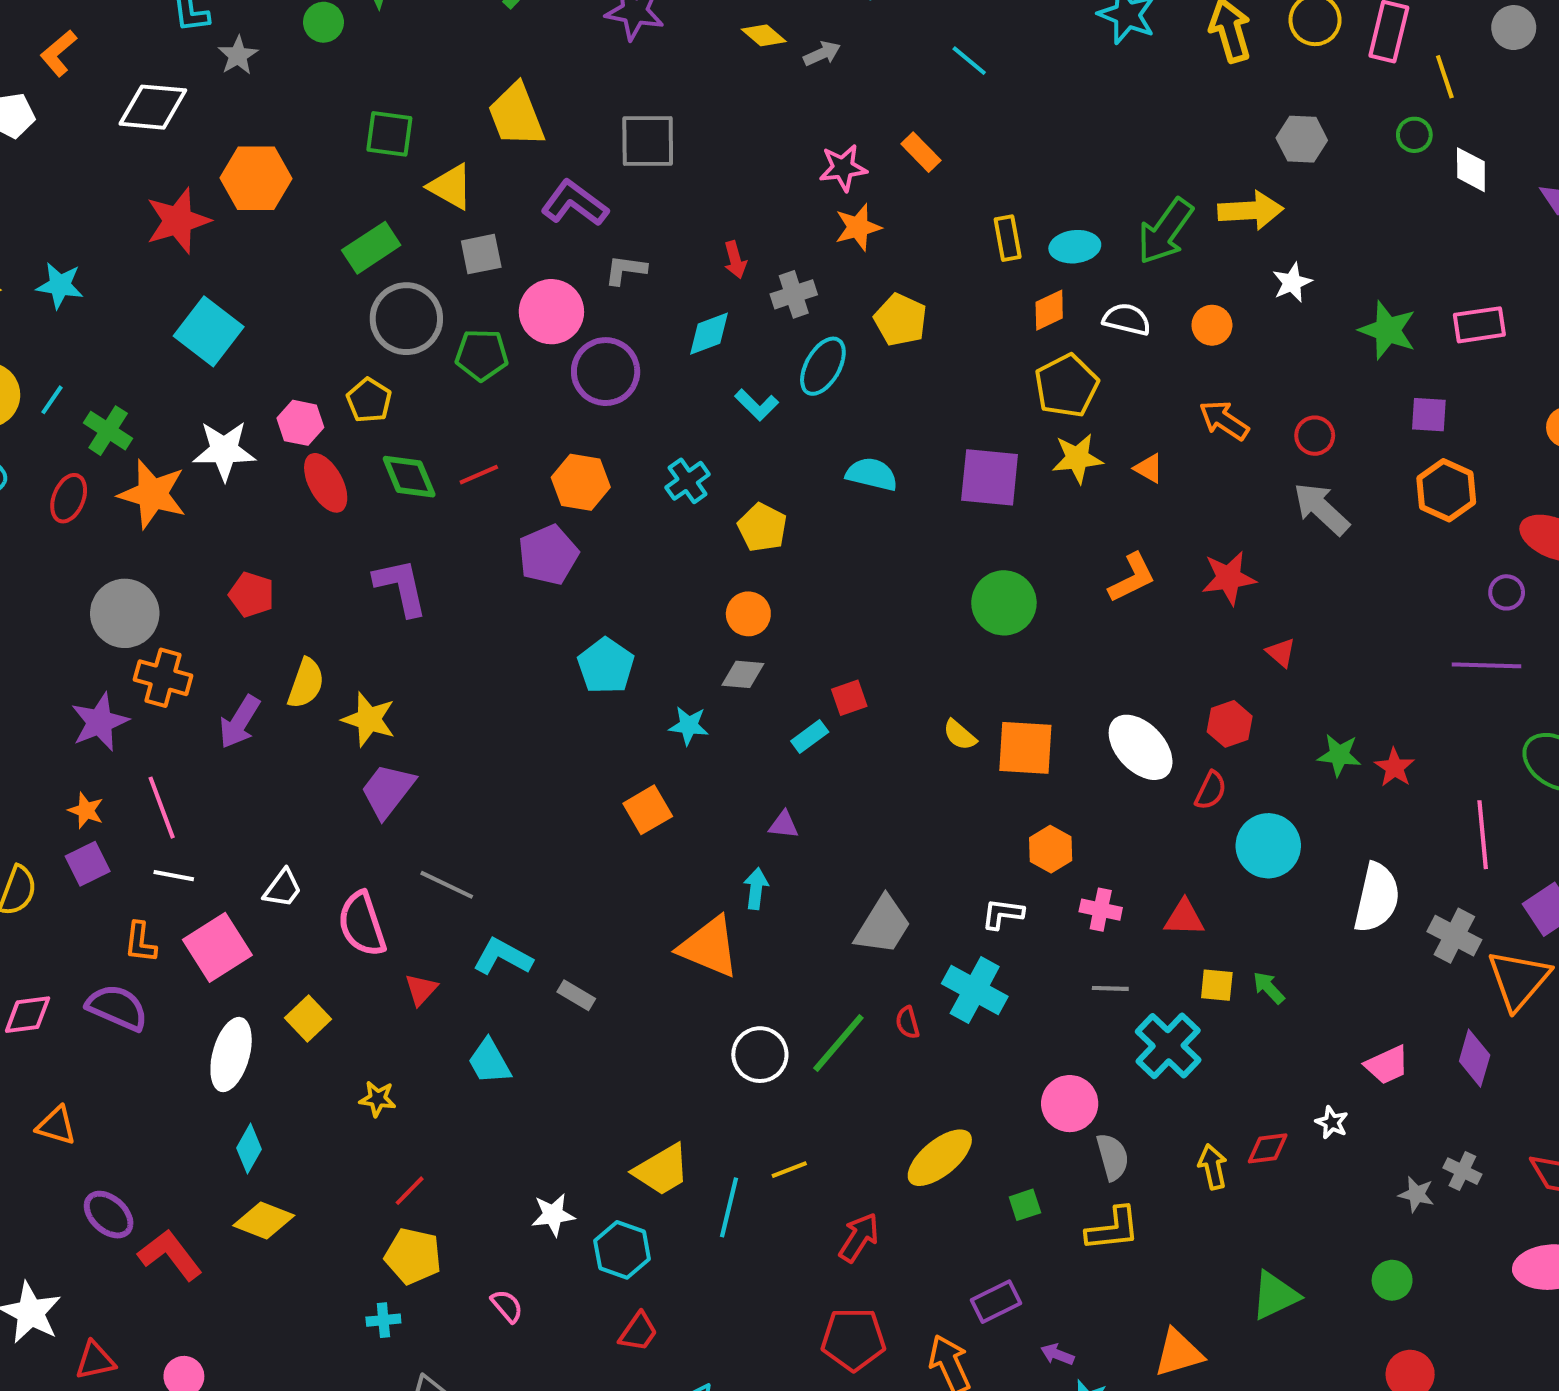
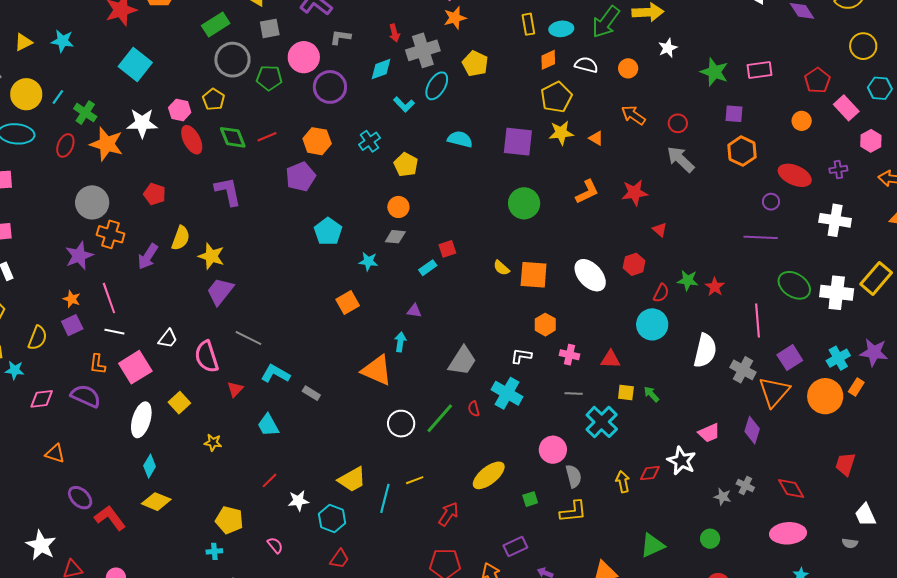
gray cross: (794, 294) -> (423, 50), size x1.5
red semicircle: (1211, 790) -> (661, 293), moved
white star: (1332, 1122) -> (681, 461), size x1.8
red line: (410, 1191) -> (269, 480), moved

